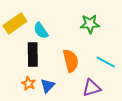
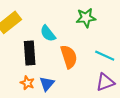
cyan semicircle: (41, 31) -> (48, 33), moved
purple triangle: (92, 88) -> (105, 82), moved

